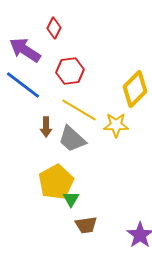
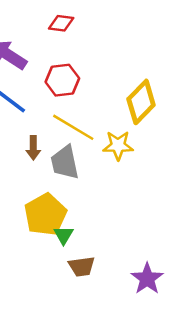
red diamond: (54, 28) -> (61, 23), moved, turned 70
gray trapezoid: (72, 139) -> (65, 162), turned 36

